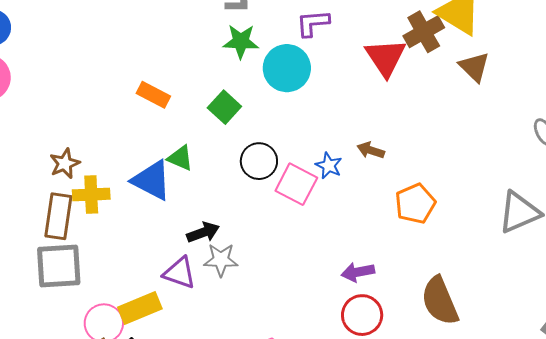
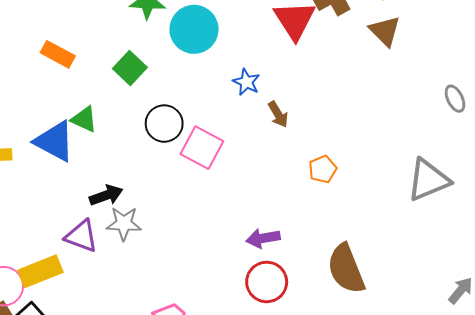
brown arrow: (371, 150) -> (278, 114), turned -140
blue star: (329, 166) -> (246, 82), moved
orange pentagon: (415, 204) -> (323, 169), size x0.7

